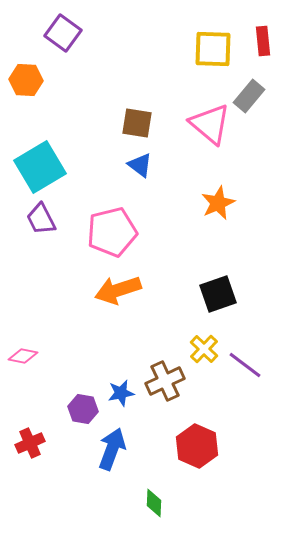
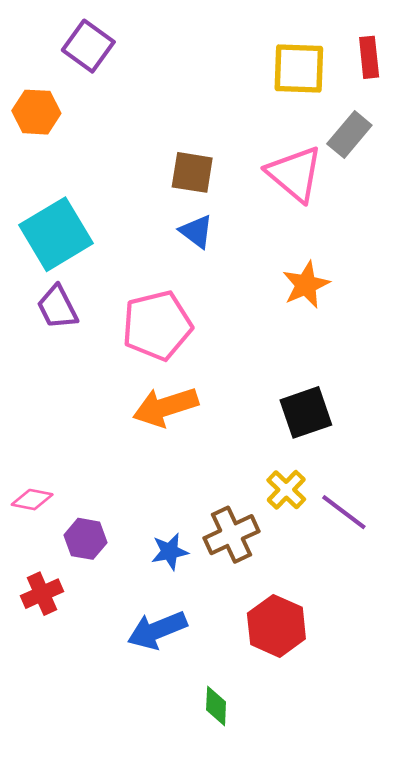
purple hexagon: (83, 409) -> (85, 539), moved
red cross: (30, 443) -> (42, 594), moved
blue arrow: (112, 449) -> (157, 630), turned -132

